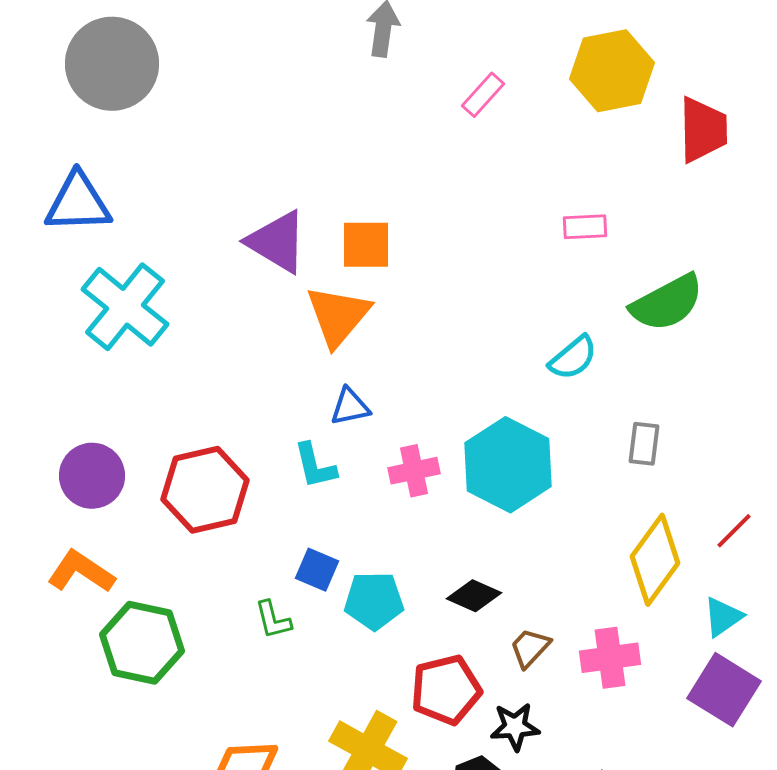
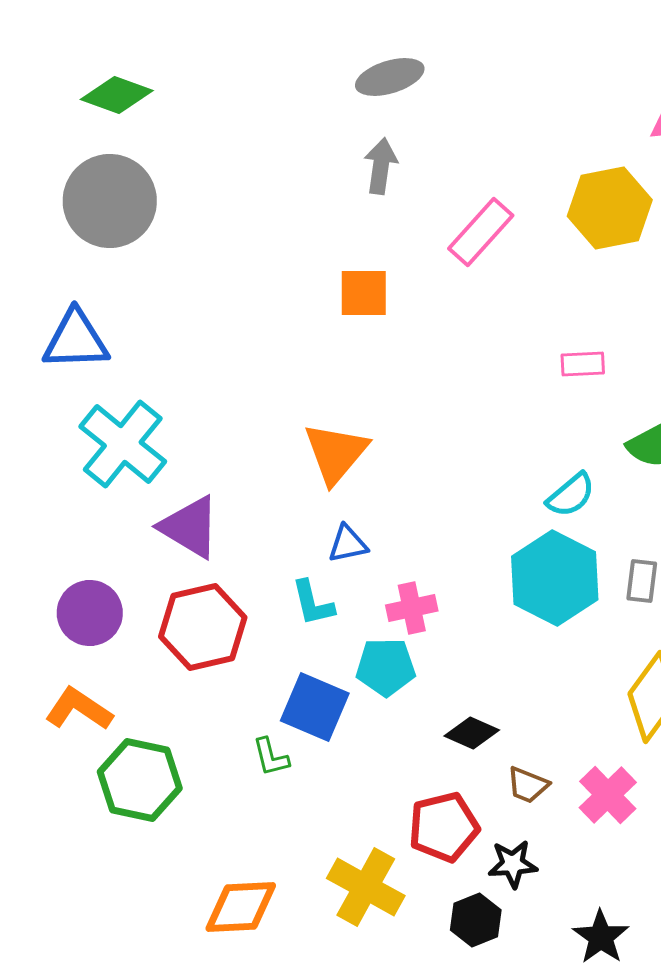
pink rectangle: (483, 95) -> (481, 232), size x1.5
purple triangle: (277, 242) -> (190, 527), moved
orange square: (366, 245) -> (364, 293), moved
cyan hexagon: (508, 465) -> (555, 578), moved
blue square: (317, 570) -> (315, 707), size x1.6
cyan pentagon: (374, 601) -> (386, 667), moved
brown trapezoid: (530, 648) -> (528, 785), turned -111
pink cross: (610, 658) -> (608, 795), turned -36

